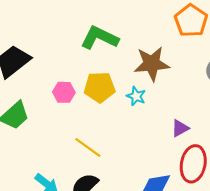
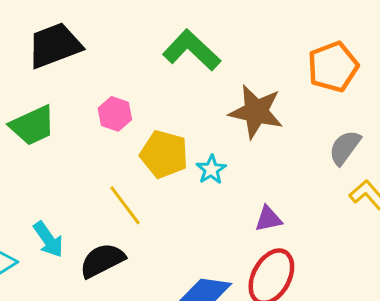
yellow pentagon: (99, 87) -> (164, 154), moved
cyan star: (136, 96) -> (211, 170), moved

